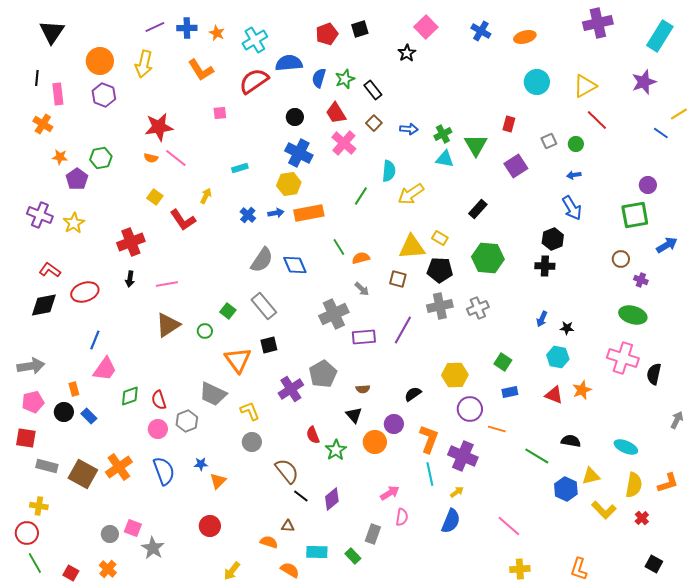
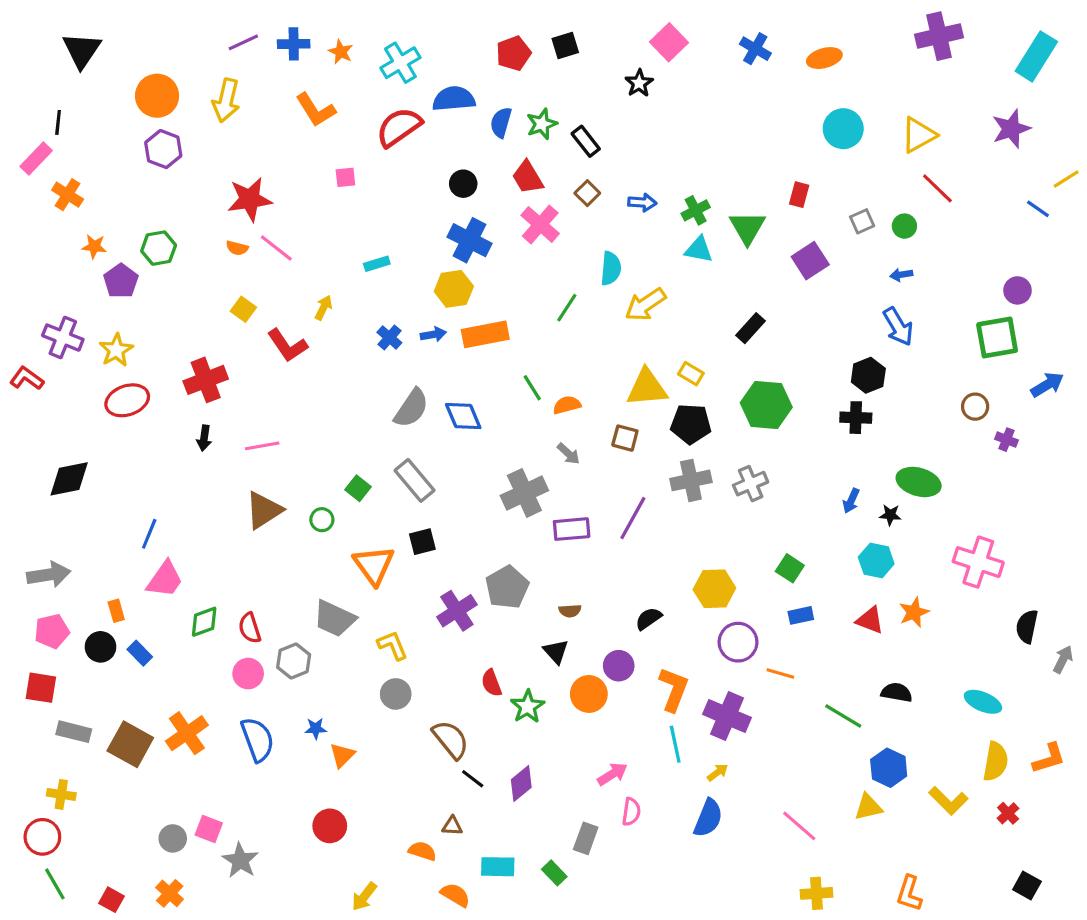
pink rectangle: (58, 94) -> (36, 159), moved, turned 50
red L-shape: (50, 270) -> (27, 378), moved
red ellipse: (85, 292) -> (127, 400), moved
green ellipse: (633, 315) -> (919, 482), moved
black semicircle: (654, 374) -> (1027, 626), moved
yellow triangle: (591, 476) -> (868, 807), moved

